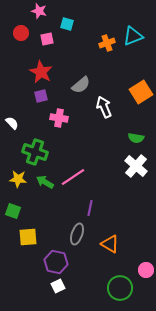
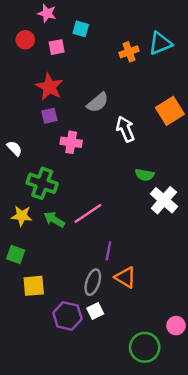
green semicircle: (136, 138) -> (145, 175), moved
orange triangle: (110, 244) -> (125, 277), moved
white square: (58, 286) -> (95, 311), moved

